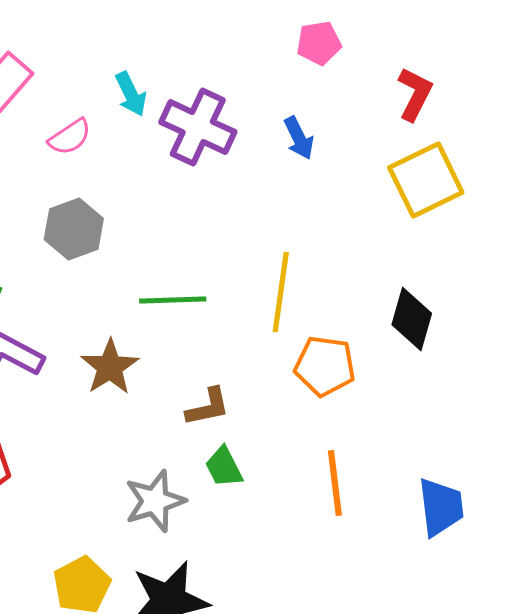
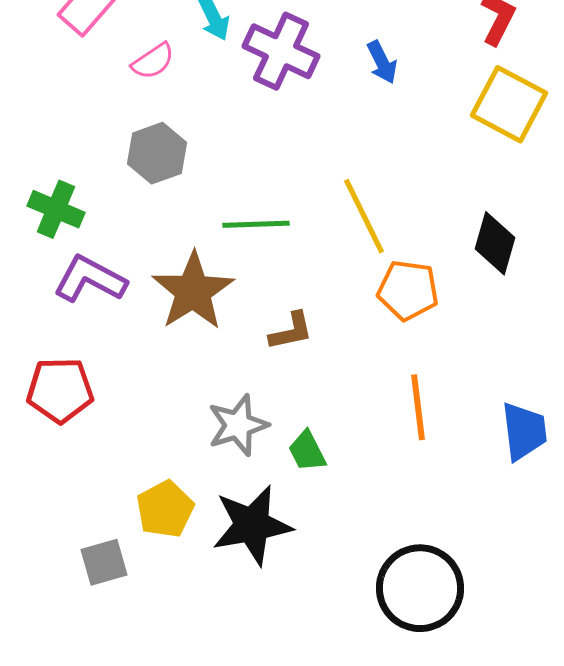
yellow square: (426, 180) -> (509, 104), turned -36
yellow line: (281, 292) -> (364, 216), turned -34
brown star: (110, 367) -> (193, 291), size x1.4
green trapezoid: (224, 467) -> (307, 451), moved

